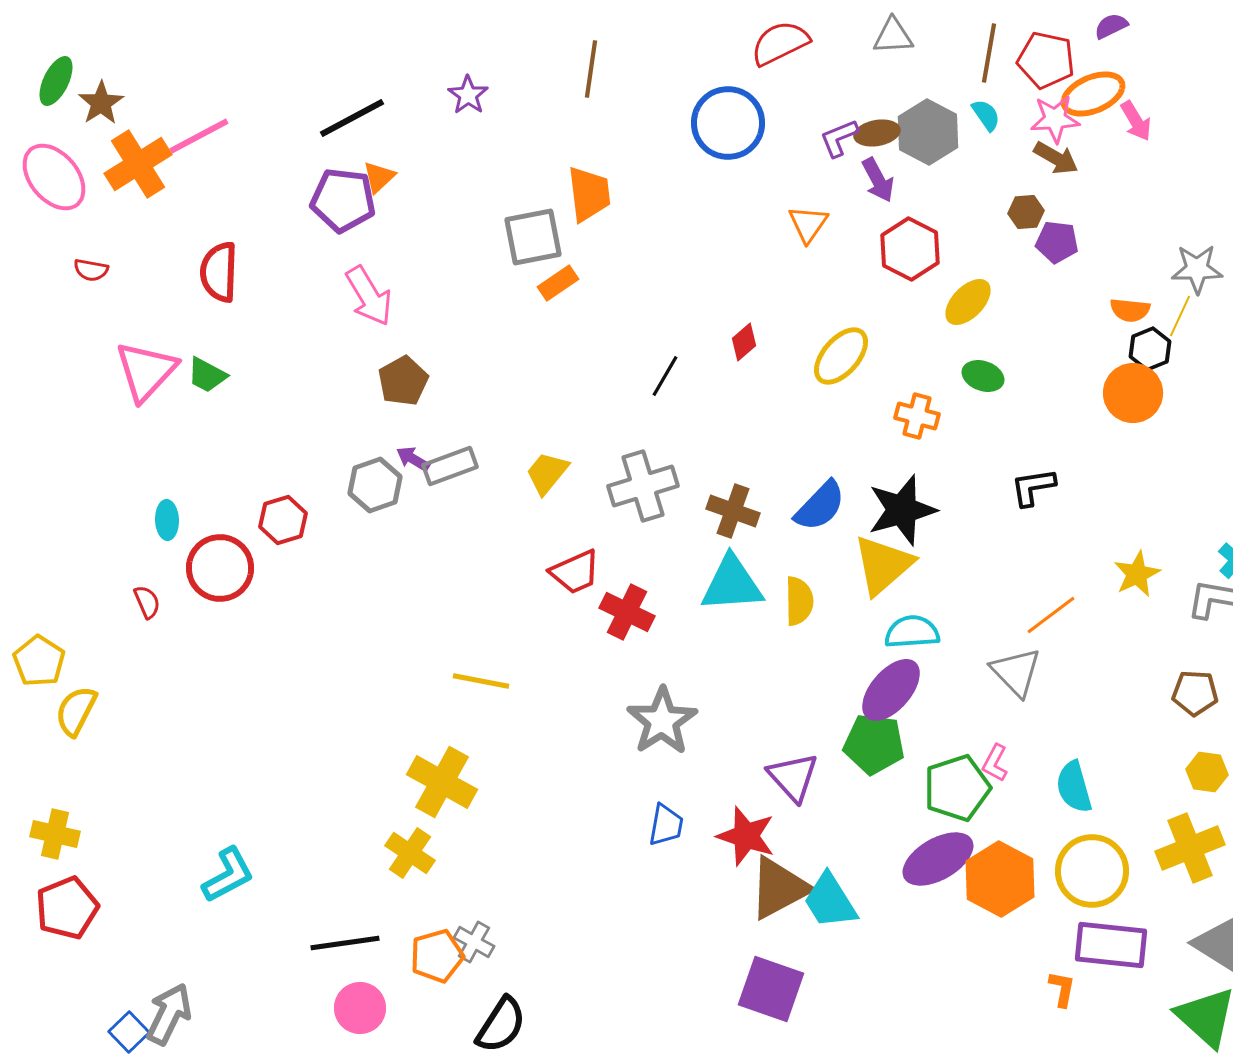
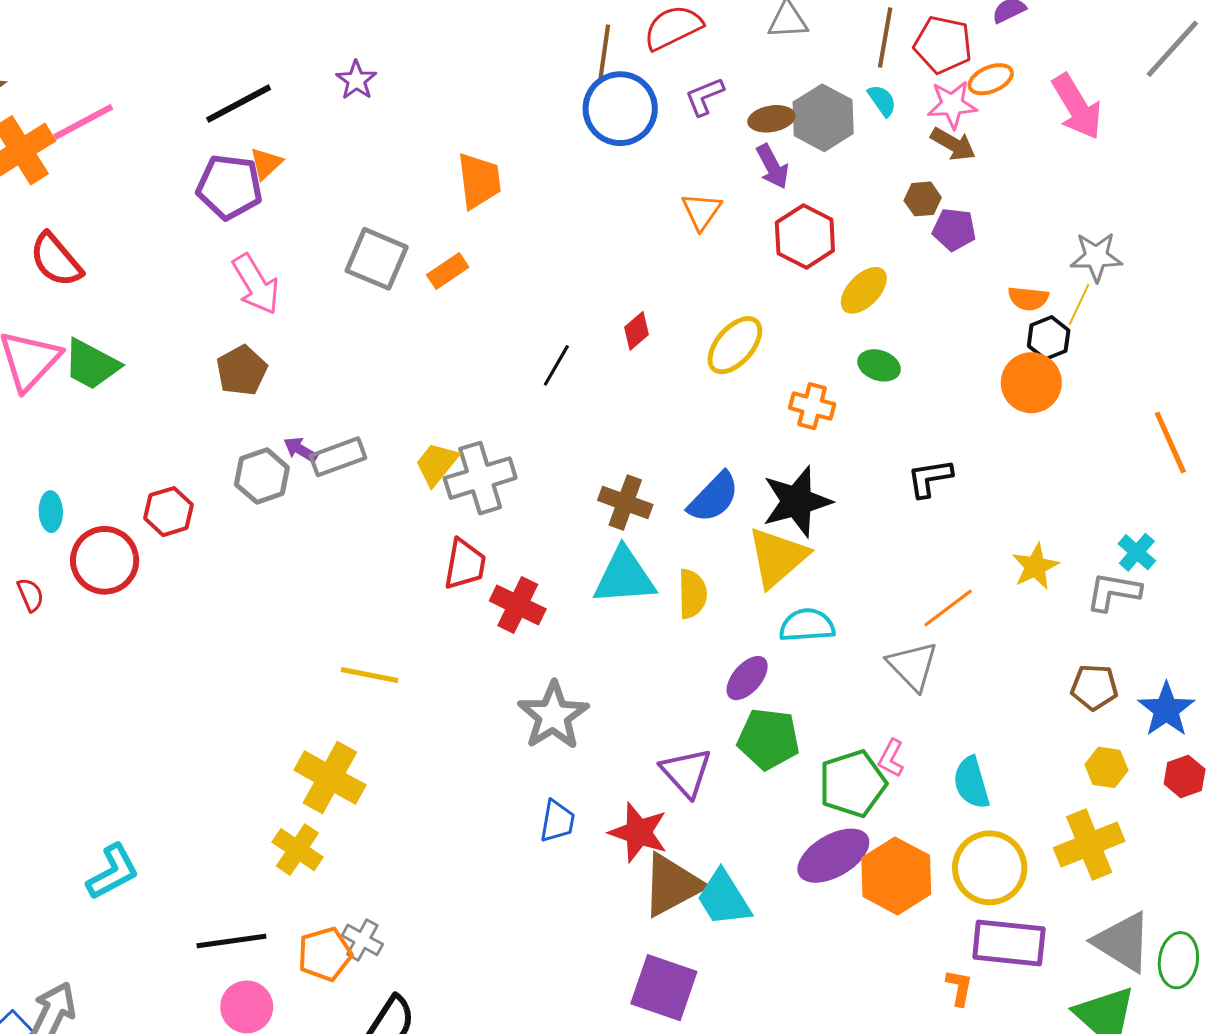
brown line: (591, 69) -> (604, 54), moved
orange ellipse: (1093, 94) -> (991, 79), size x0.7
pink arrow: (1136, 121) -> (1077, 107), moved, size x1.6
purple L-shape: (839, 138) -> (704, 96), moved
gray square: (533, 237) -> (377, 259), moved, turned 34
red semicircle: (219, 272) -> (56, 260), moved, turned -42
green trapezoid: (207, 375) -> (91, 364), size x1.4
brown pentagon: (403, 381) -> (242, 371), moved
gray cross: (643, 486) -> (480, 478), moved
red trapezoid: (575, 572) -> (465, 564), turned -56
purple ellipse: (891, 690) -> (747, 678), moved, size x0.7

